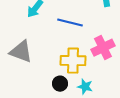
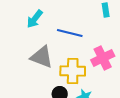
gray triangle: (21, 52) -> (42, 57), moved

